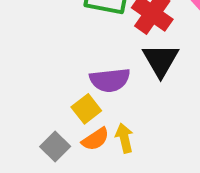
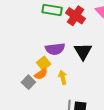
black triangle: (161, 60) -> (83, 51), moved
orange semicircle: (95, 139) -> (41, 74), moved

